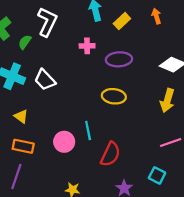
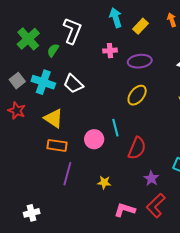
yellow ellipse: (114, 96) -> (137, 95), turned -55
yellow triangle: (21, 116) -> (54, 118), size x1.5
purple line: (16, 176) -> (67, 174), moved

